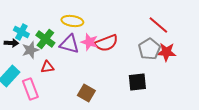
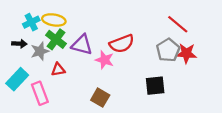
yellow ellipse: (72, 21) -> (54, 20), moved
cyan cross: (21, 32) -> (31, 22), moved, turned 35
pink star: (89, 42) -> (105, 60), moved

